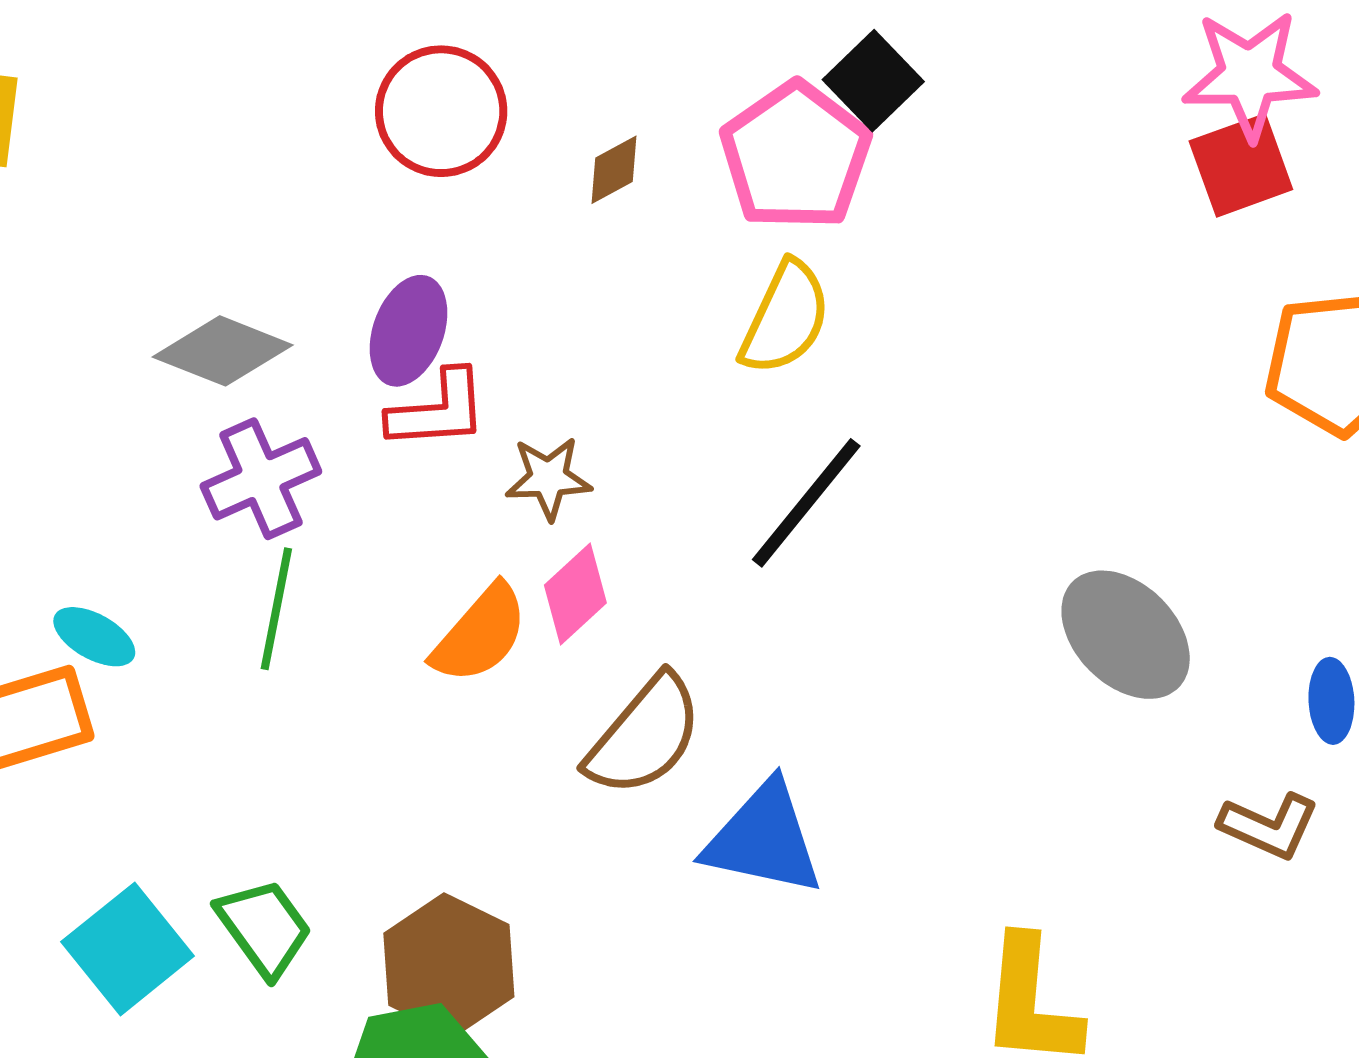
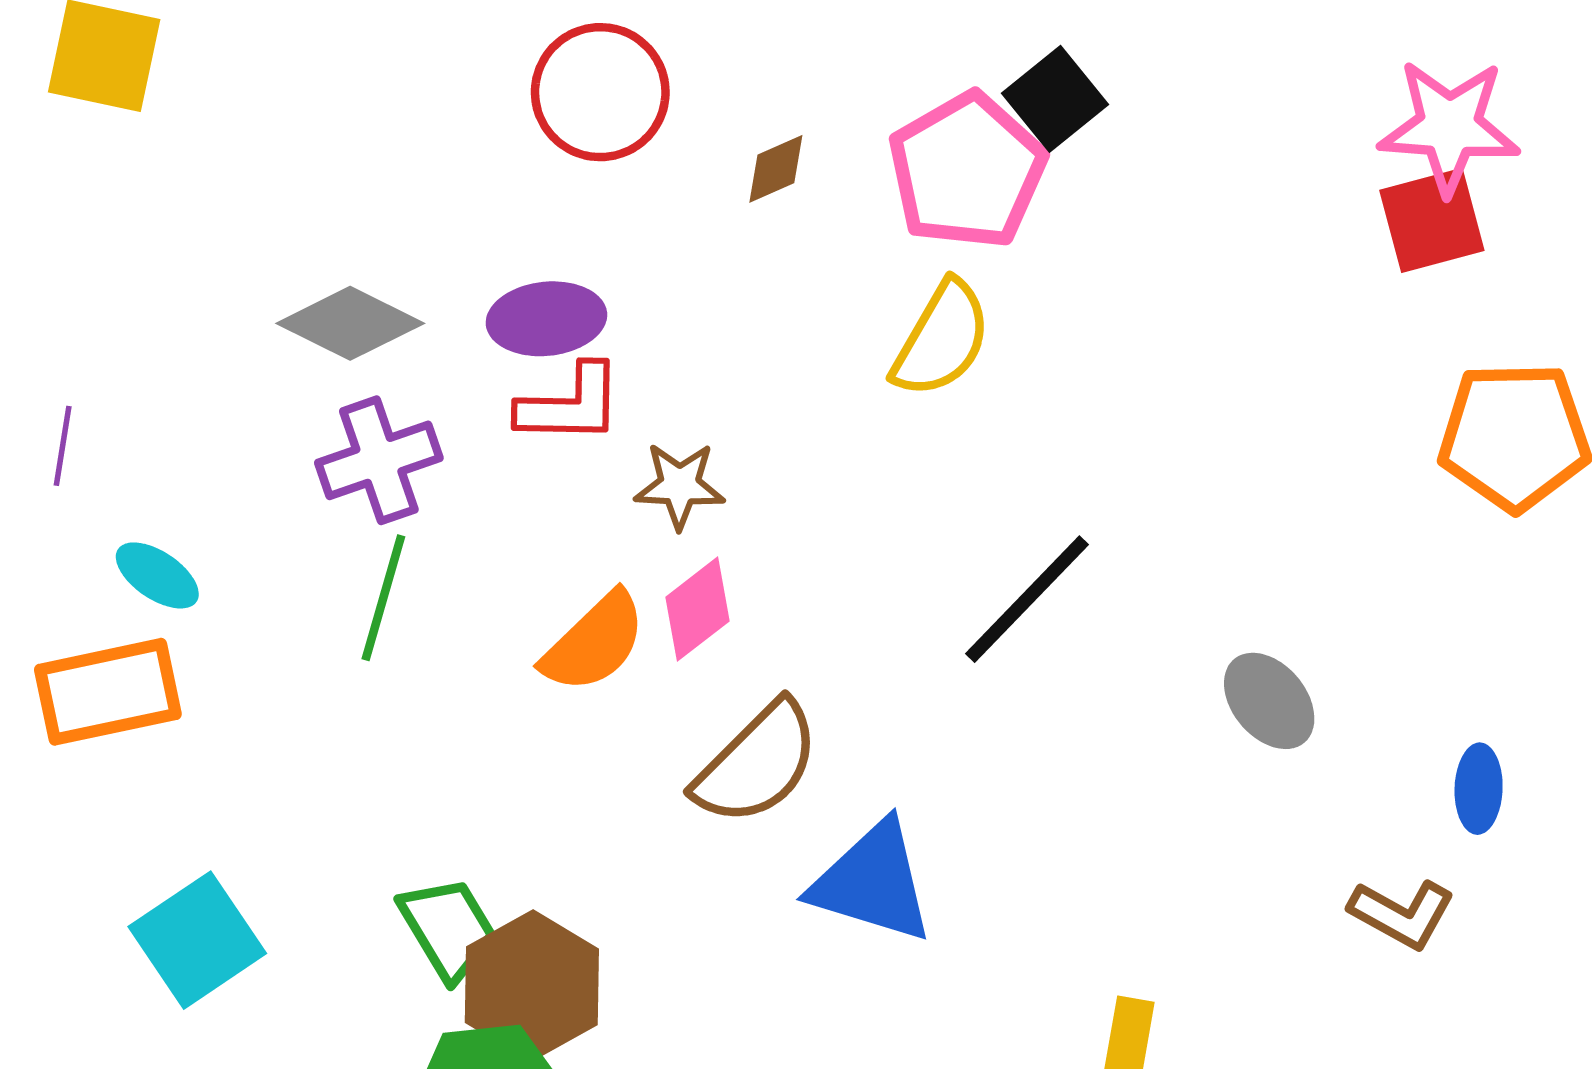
purple ellipse: (408, 331) -> (546, 319), turned 59
black line: (806, 503) -> (1027, 599), moved
gray ellipse: (1126, 635) -> (1269, 701), size x0.7
cyan ellipse: (94, 637) -> (157, 575), moved
green trapezoid: (264, 928) -> (448, 928), moved

